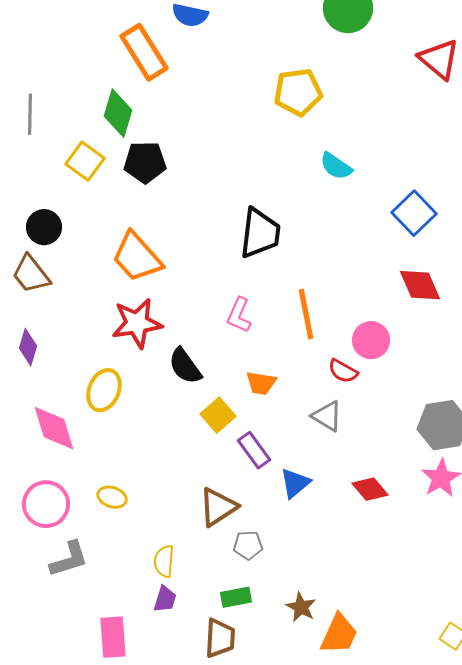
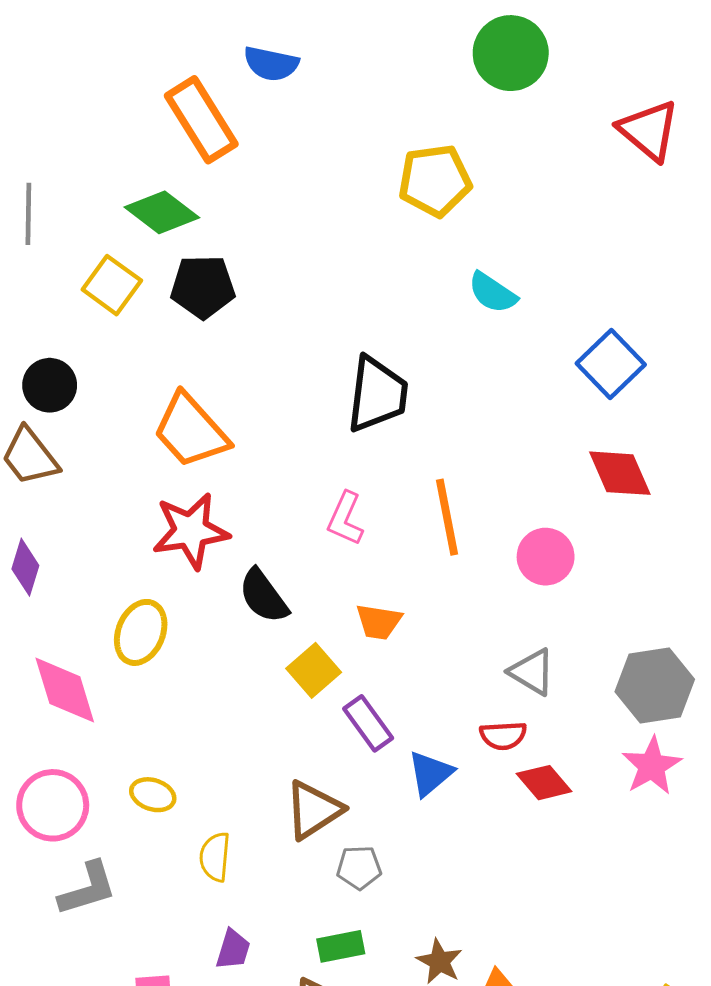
green diamond: (118, 113) -> (162, 212), turned -69
red semicircle: (343, 371) -> (503, 736), moved, turned -32
gray triangle: (327, 416) -> (532, 672), moved
yellow semicircle: (164, 561) -> (215, 857), moved

